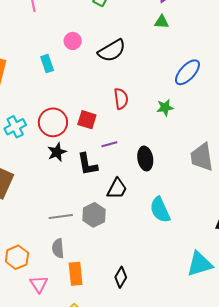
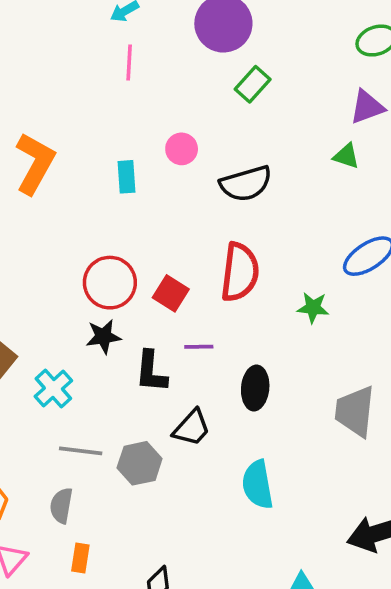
red semicircle: (121, 99) -> (240, 272), size x1.5
cyan cross: (15, 127) -> (53, 389), moved, turned -30
orange rectangle: (76, 274) -> (80, 558), size x0.7

